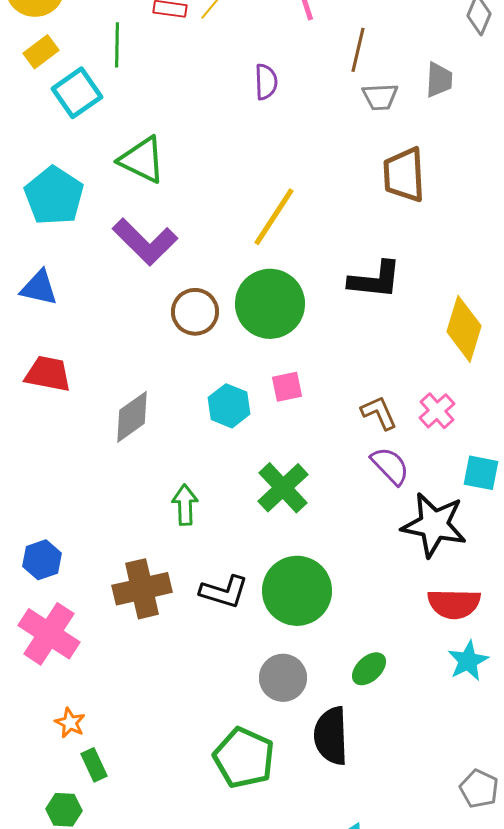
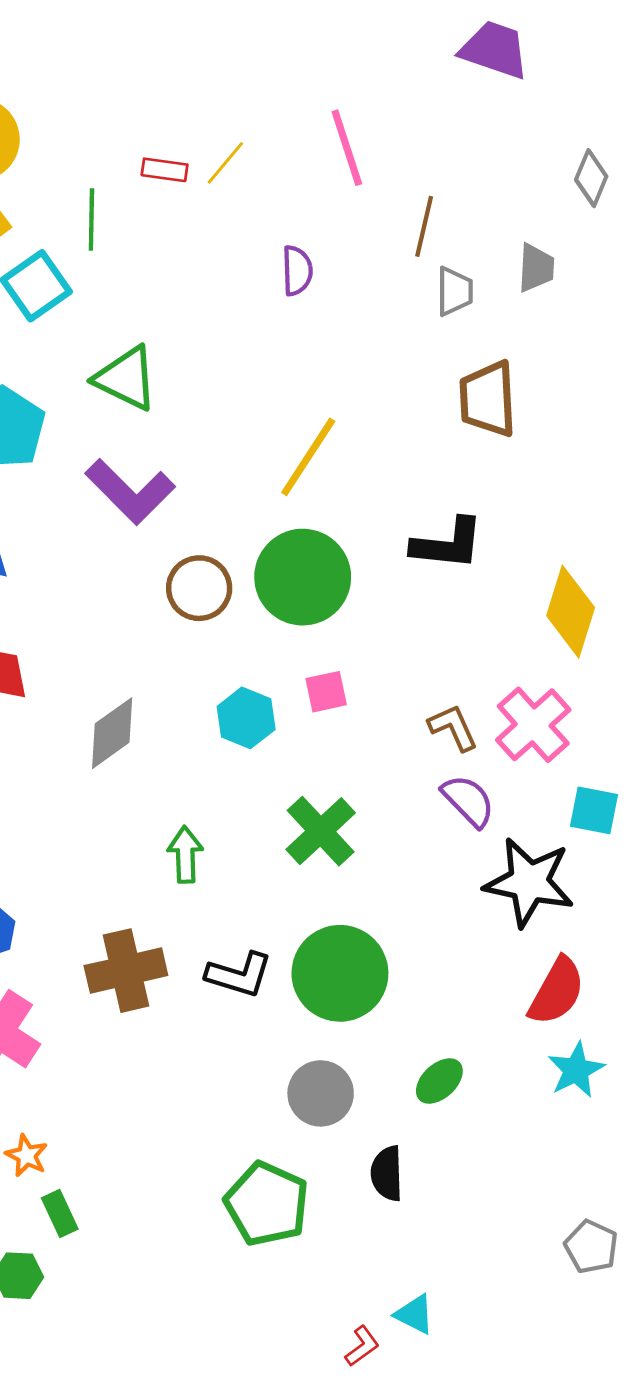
gray trapezoid: (380, 97) -> (455, 291), turned -87
pink cross: (437, 411) -> (533, 725), size x1.5
red semicircle: (454, 604) -> (557, 991), turned -62
black semicircle: (331, 736) -> (387, 1174), size x0.7

